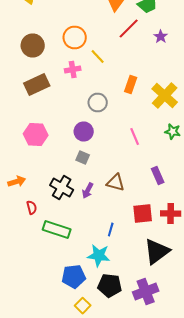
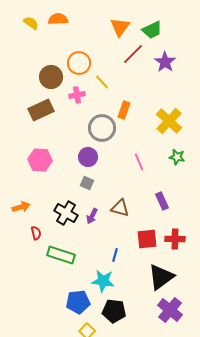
purple star: (161, 36) -> (165, 62), size x1.5
brown circle: (33, 46) -> (51, 77), moved
orange rectangle: (131, 84) -> (124, 110), moved
gray circle: (98, 102) -> (102, 128), size x1.4
purple cross: (146, 292) -> (170, 310), moved, turned -30

